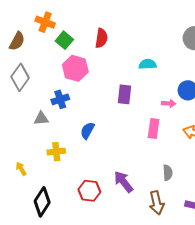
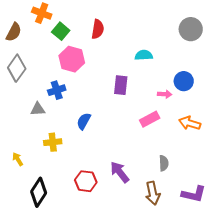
pink rectangle: (154, 129) -> (150, 119), turned 54

